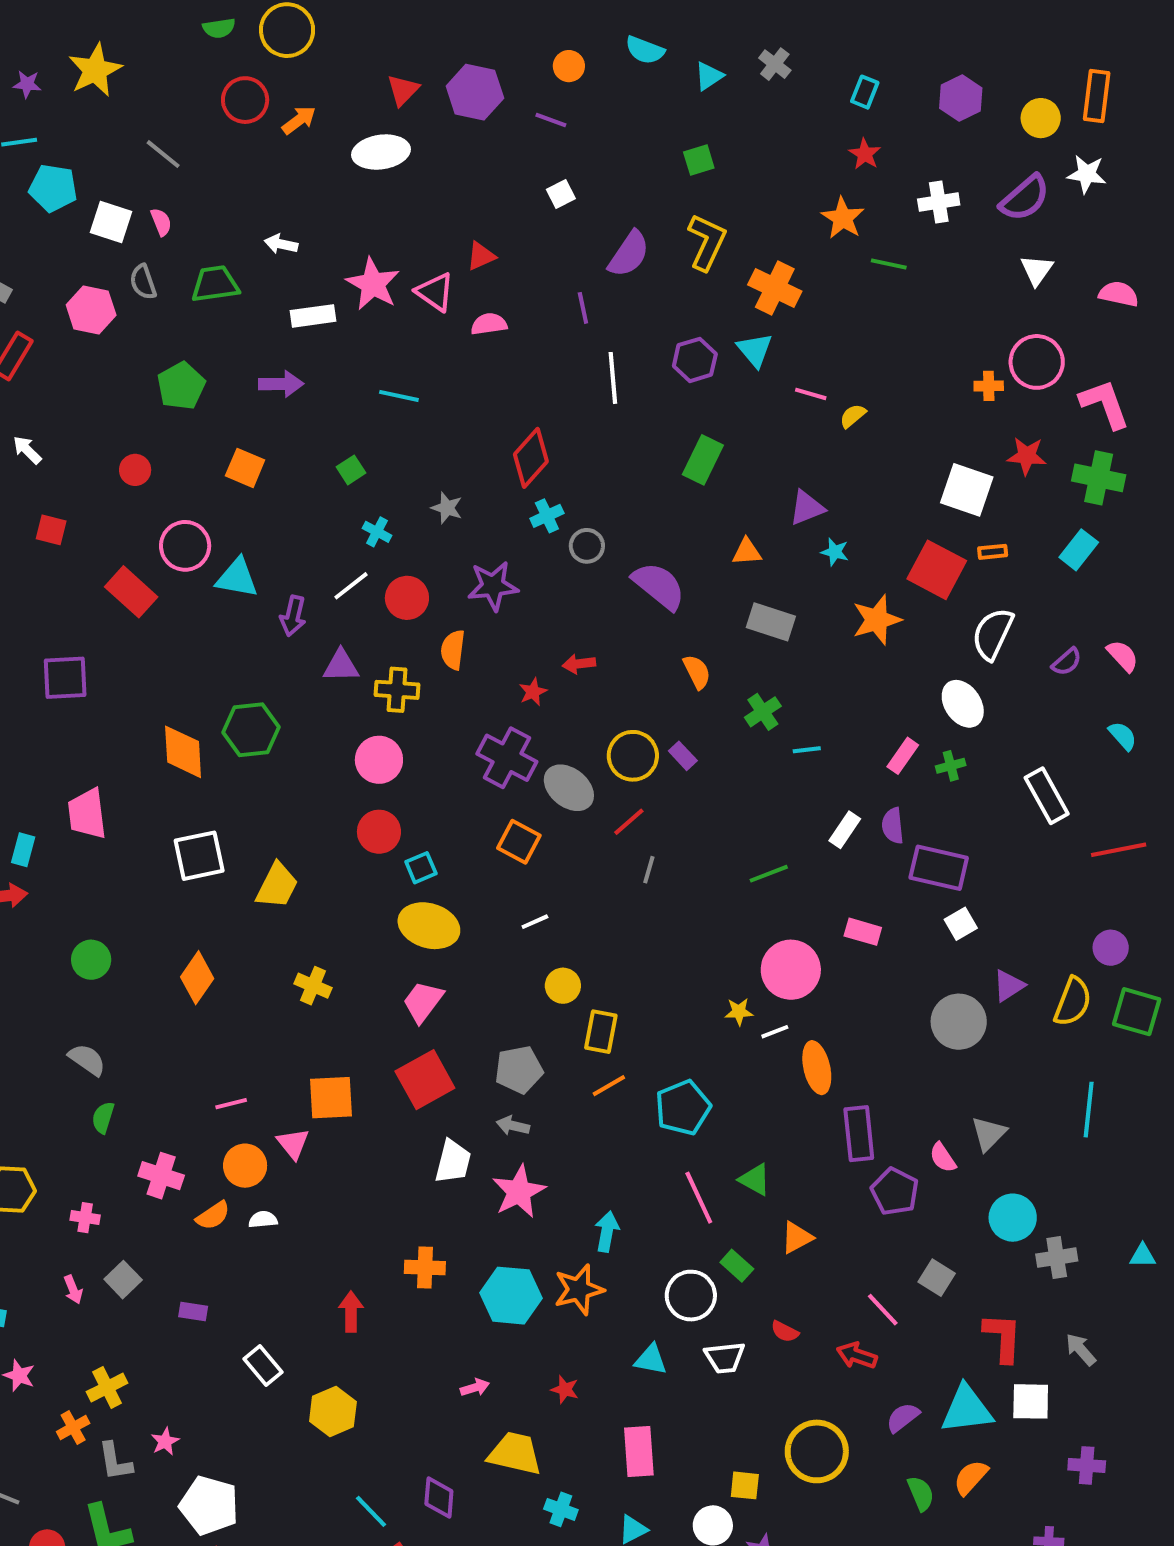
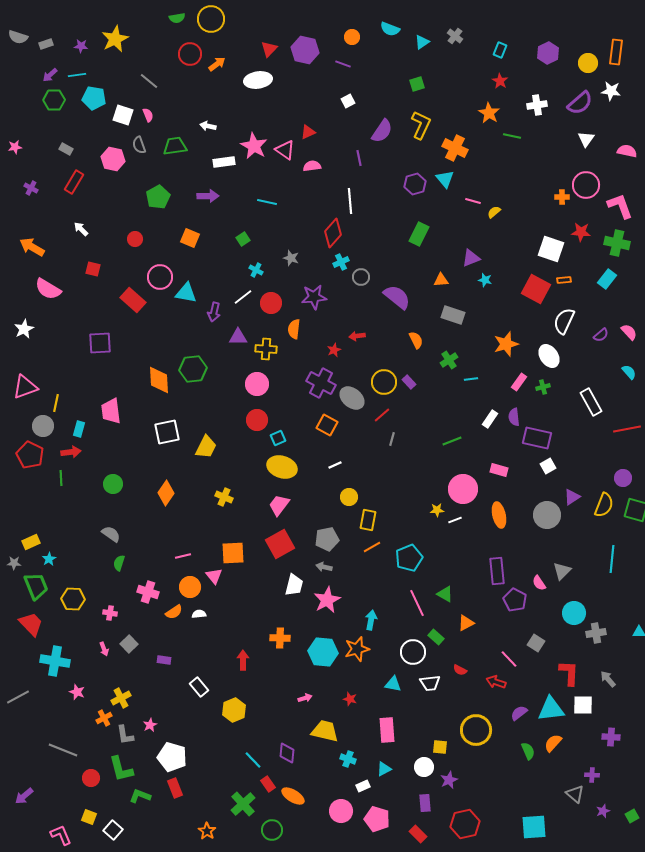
white line: (613, 378) -> (350, 201), moved
orange star: (877, 620) -> (506, 344), moved
orange ellipse: (817, 1068) -> (499, 515), moved

